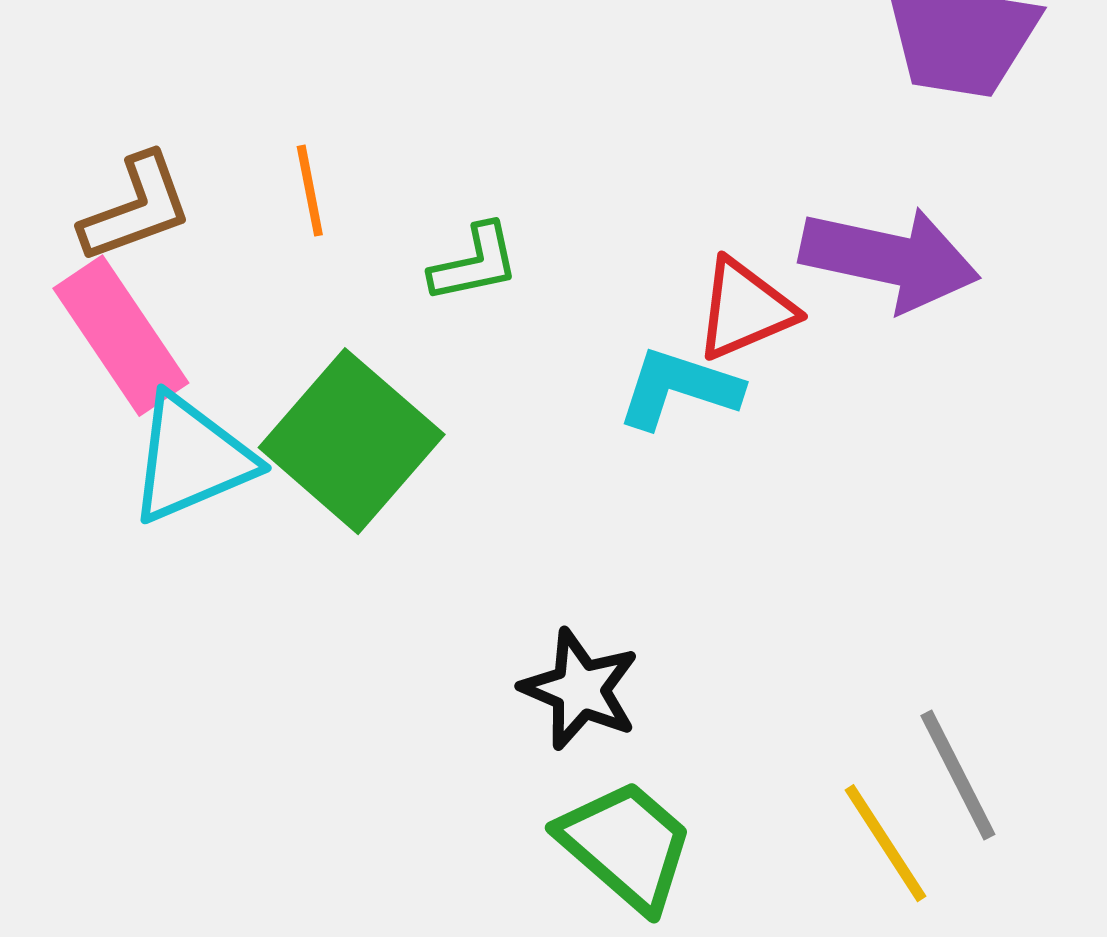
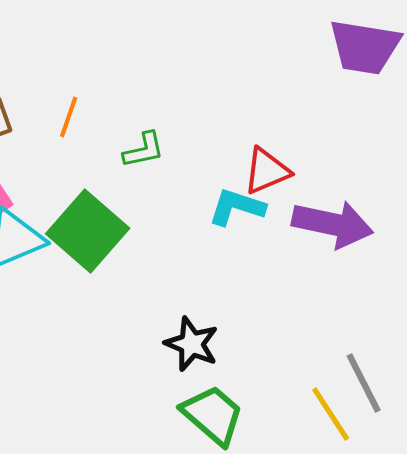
orange line: (310, 191) -> (69, 117), turned 30
purple arrow: (890, 259) -> (333, 224), moved

